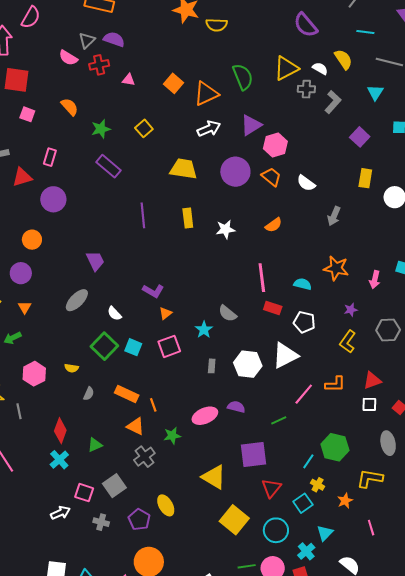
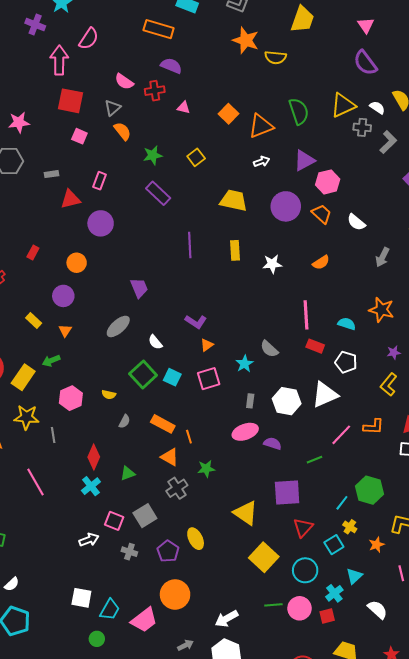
gray triangle: (87, 40) -> (113, 108), moved
white arrow: (209, 129) -> (262, 162), size x0.7
pink ellipse: (205, 416) -> (245, 432), moved

